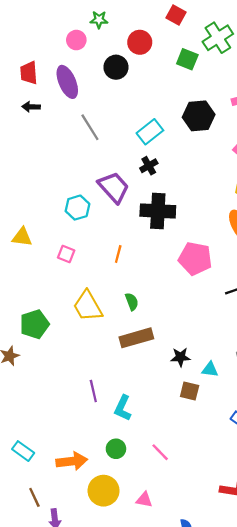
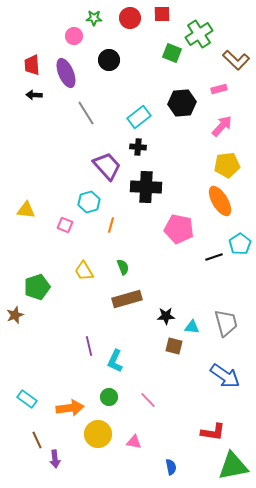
red square: (176, 15) -> (162, 14), turned -30
red circle: (140, 42) -> (130, 18), moved
black cross: (149, 166) -> (138, 147), turned 35
cyan hexagon: (77, 208) -> (89, 202), moved
yellow trapezoid: (88, 306) -> (84, 271), size x0.7

